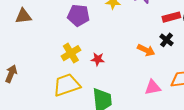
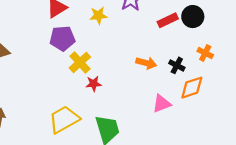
black cross: (167, 40) -> (177, 65), moved
yellow cross: (71, 53) -> (80, 62), moved

